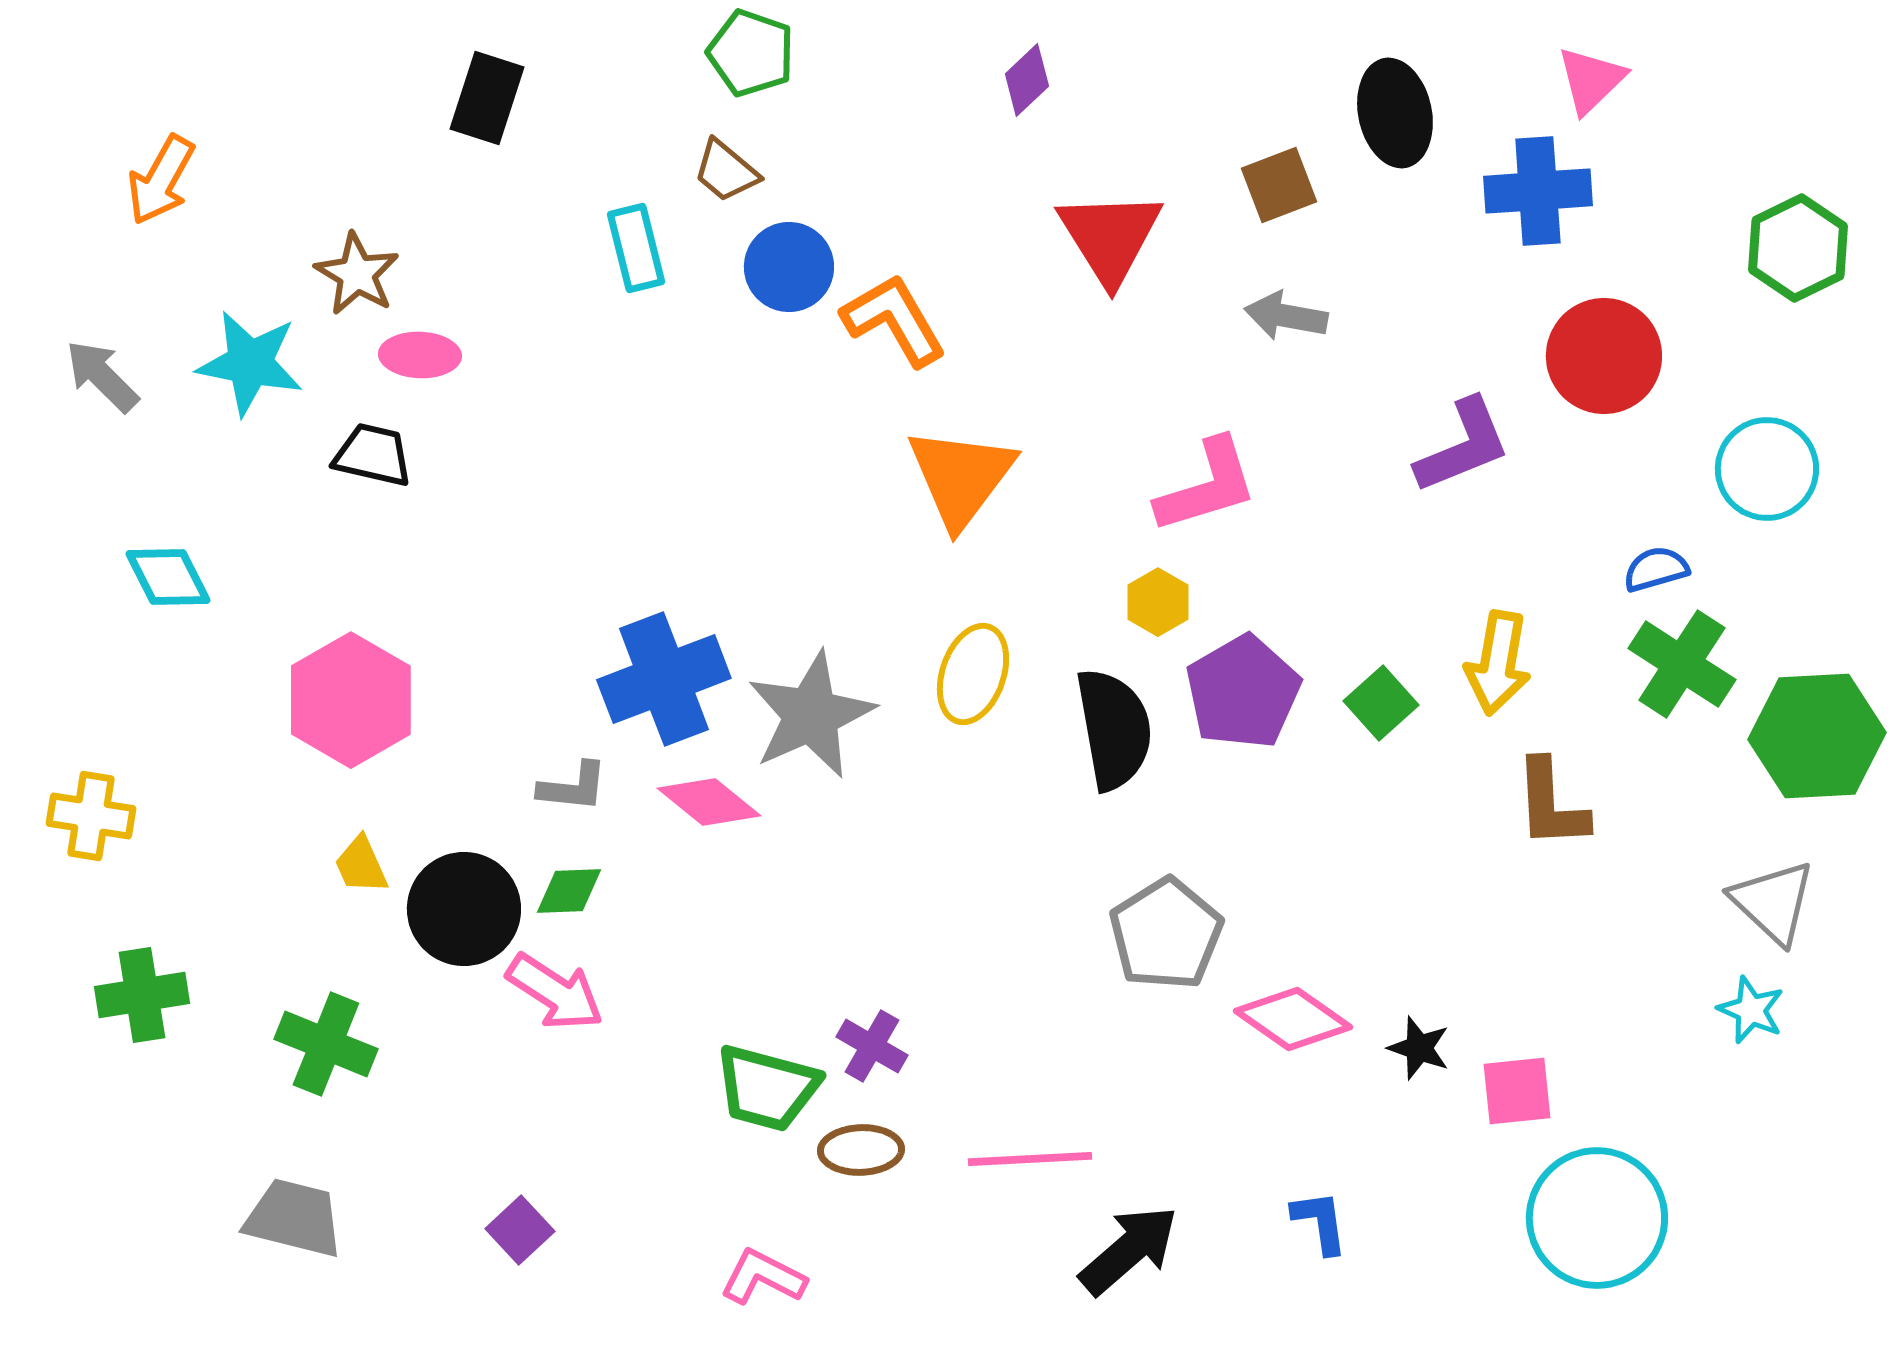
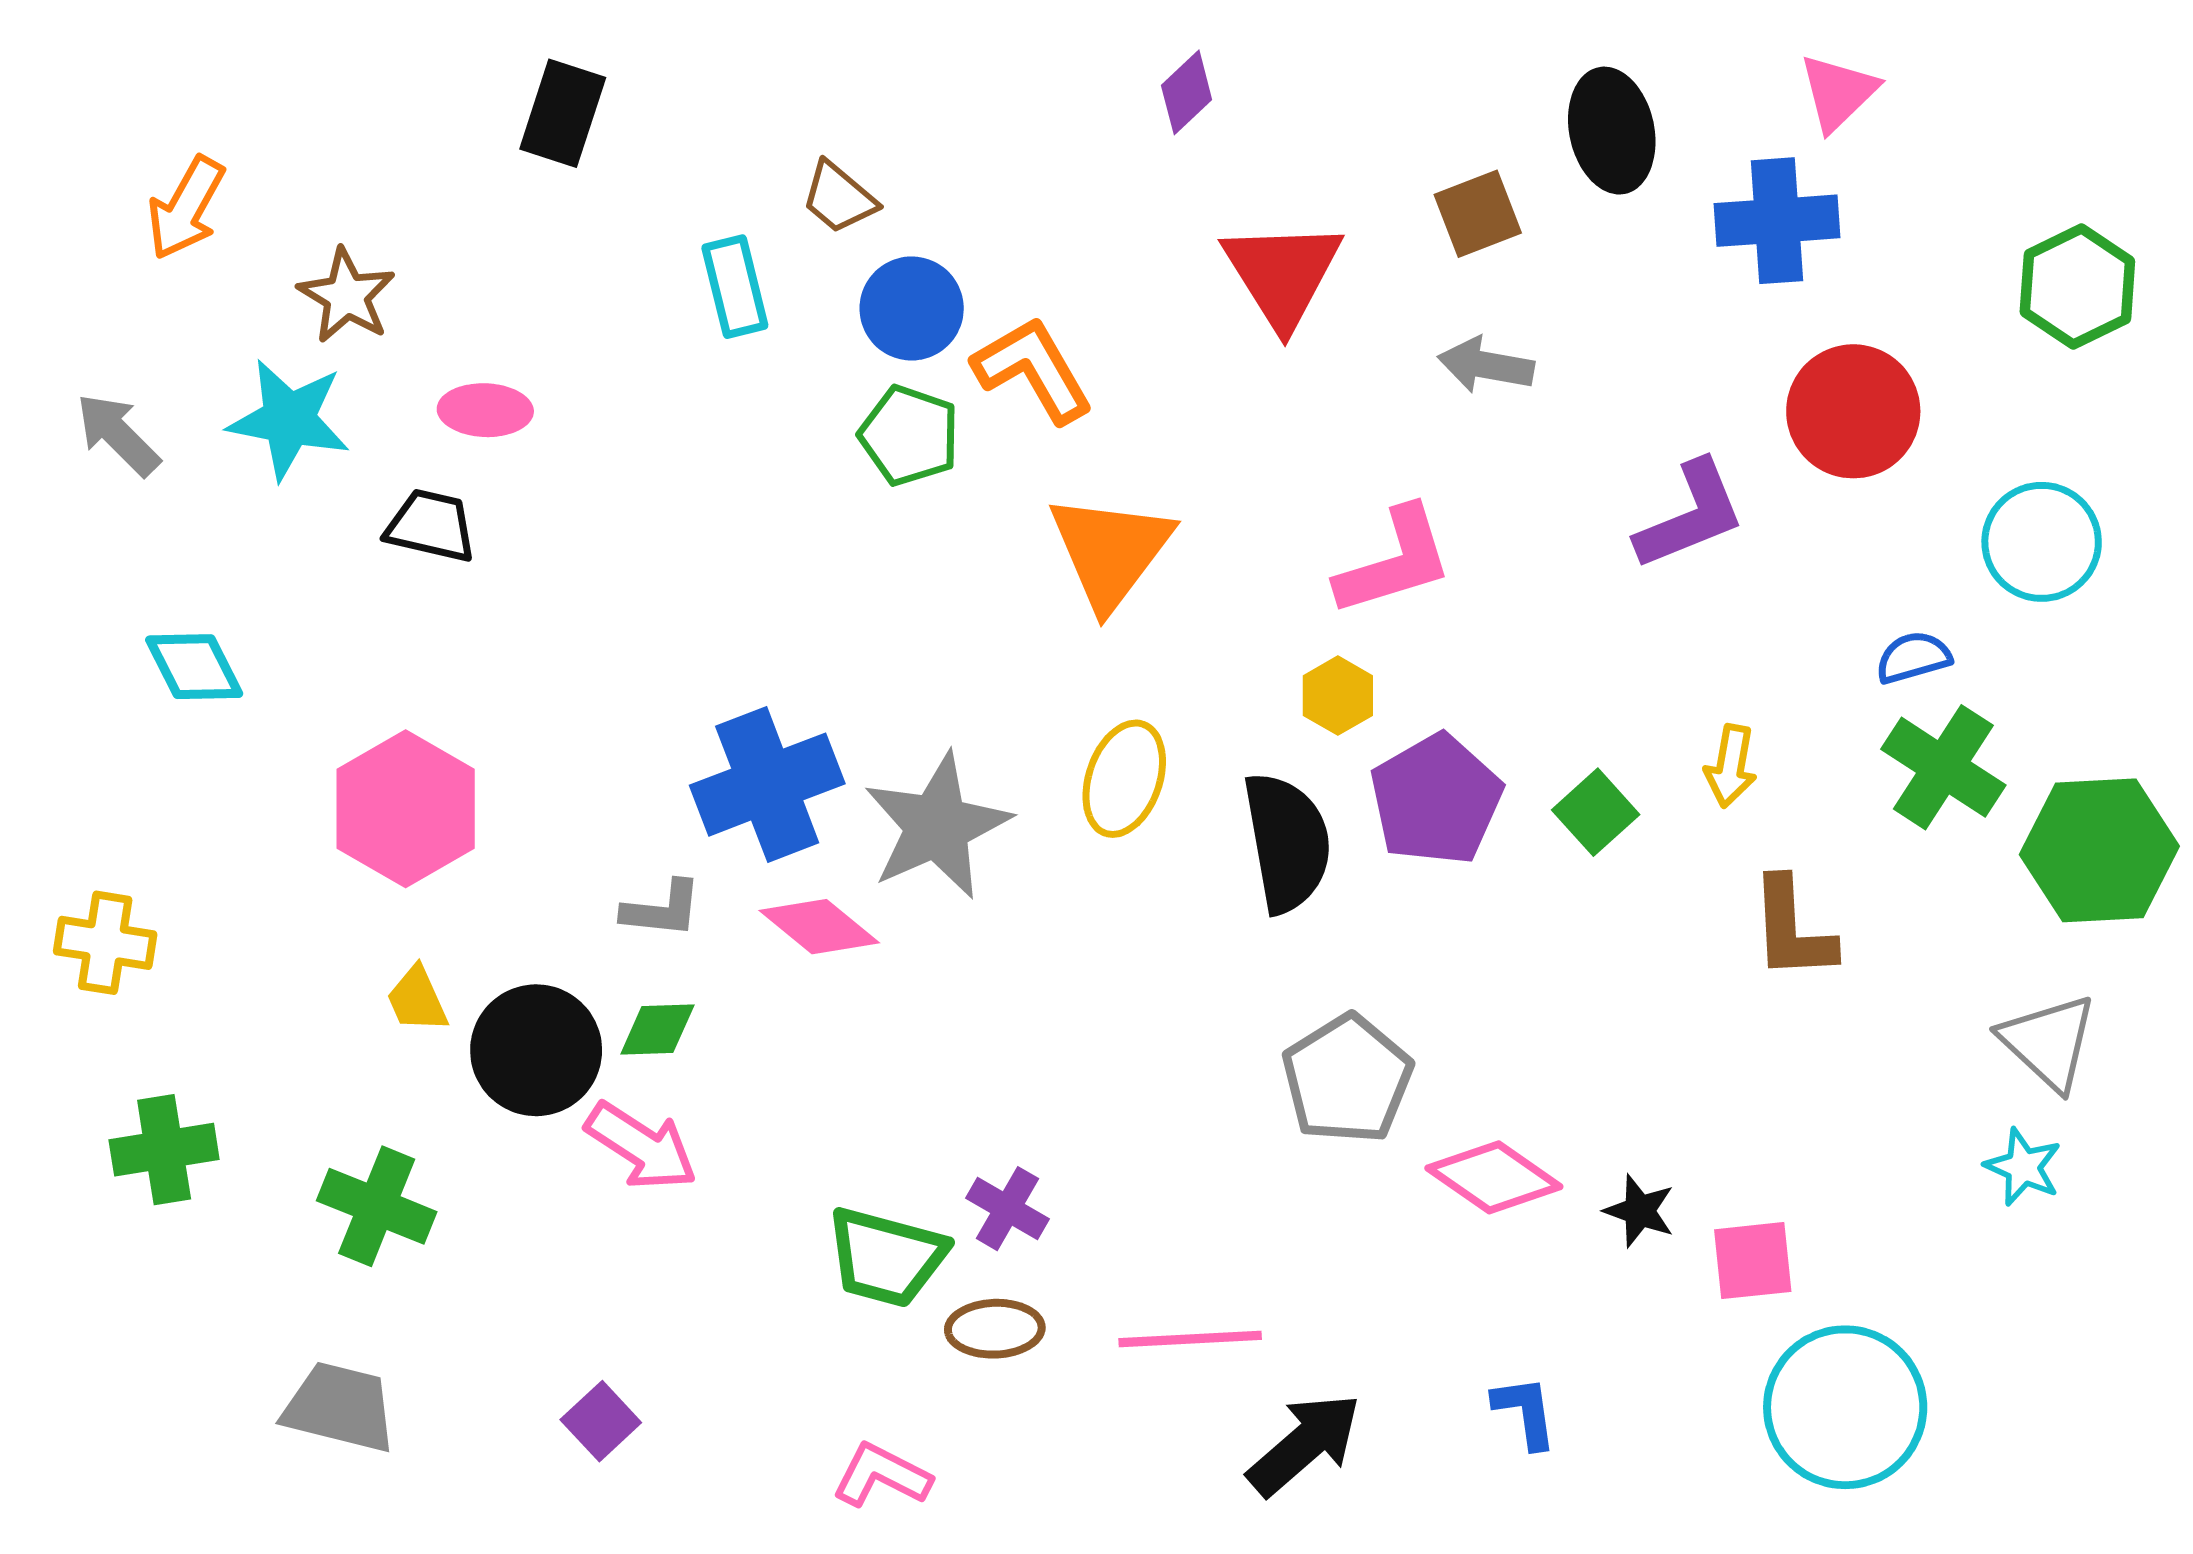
green pentagon: (751, 53) -> (909, 436), moved
brown star: (357, 274) -> (347, 296), moved
yellow arrow: (1498, 663) -> (1731, 766), size x0.7

